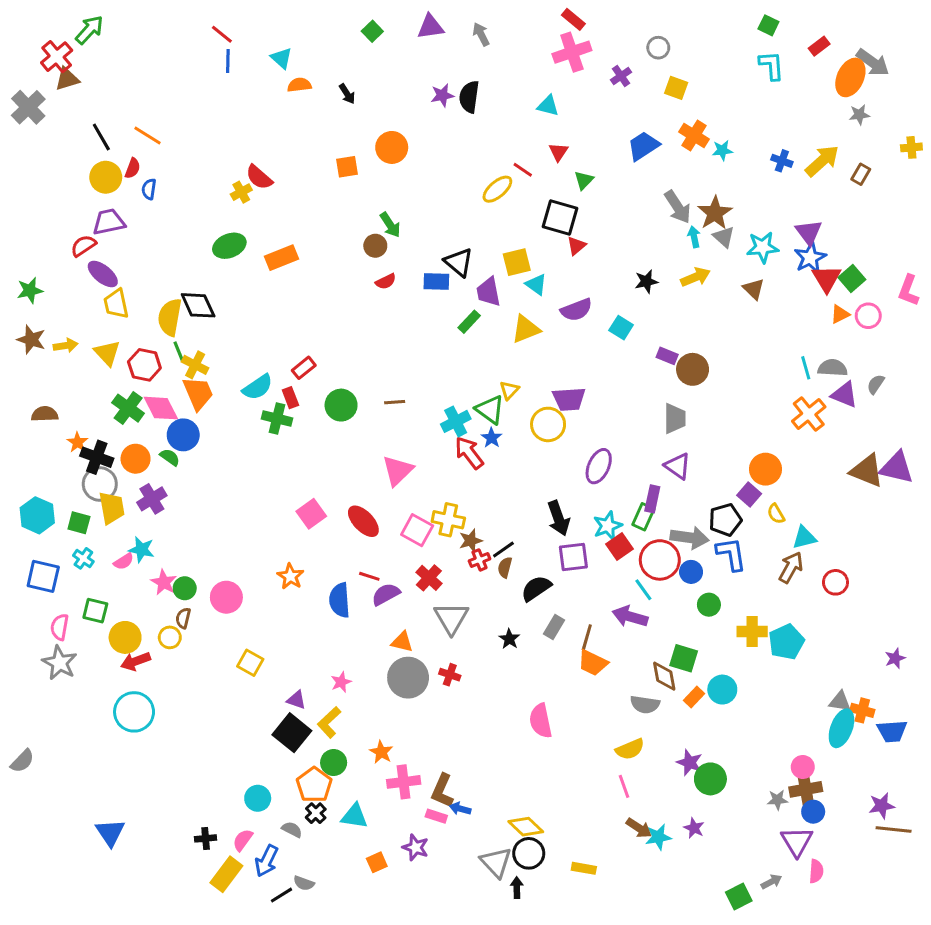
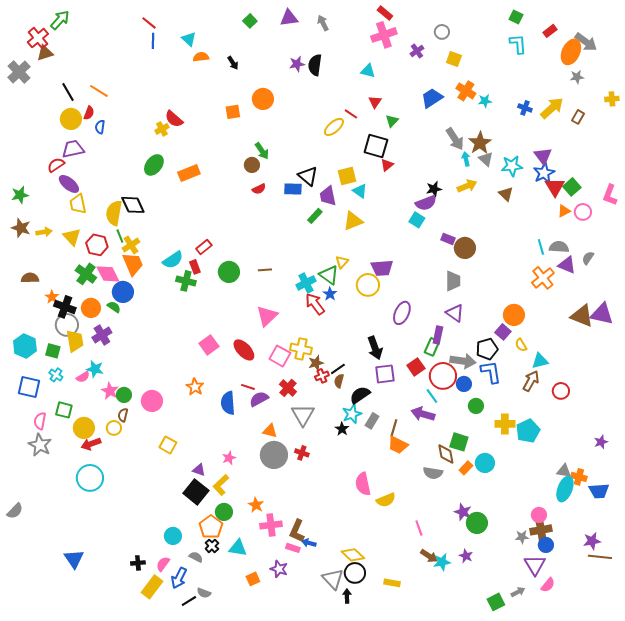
green ellipse: (229, 246) -> (154, 165), turned -30
purple semicircle: (576, 310) -> (426, 203), moved
yellow cross: (195, 365) -> (131, 245), turned 30
cyan star: (608, 526) -> (352, 414), moved
yellow semicircle: (630, 749) -> (386, 500), moved
pink semicircle: (816, 871) -> (548, 585), turned 35

